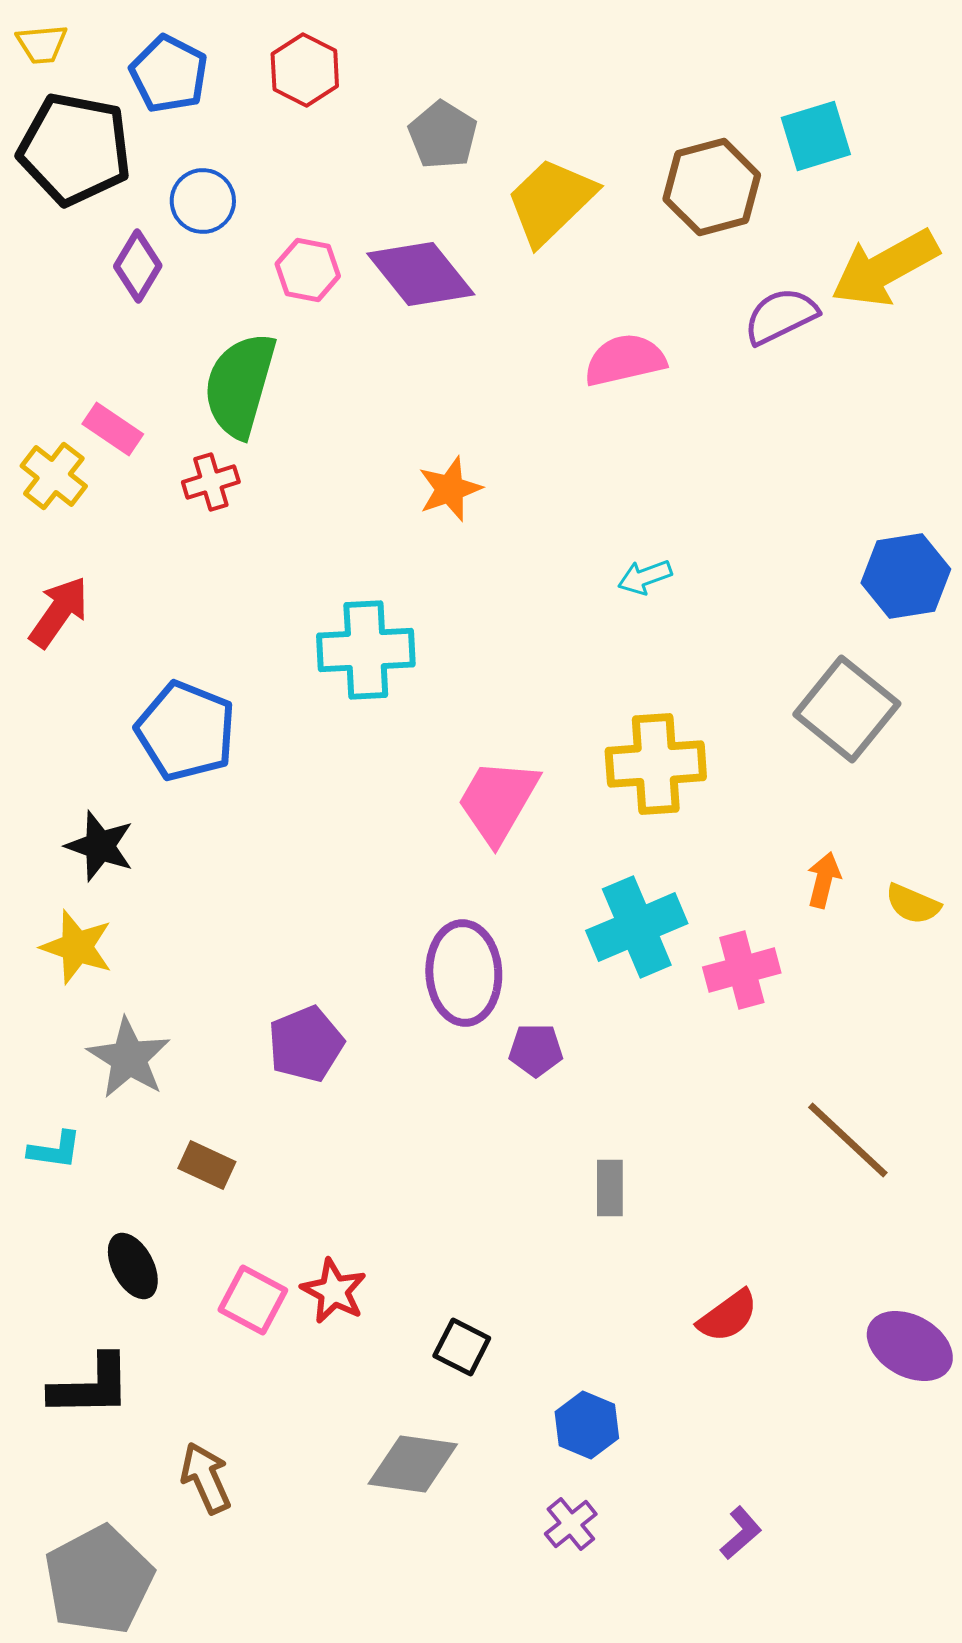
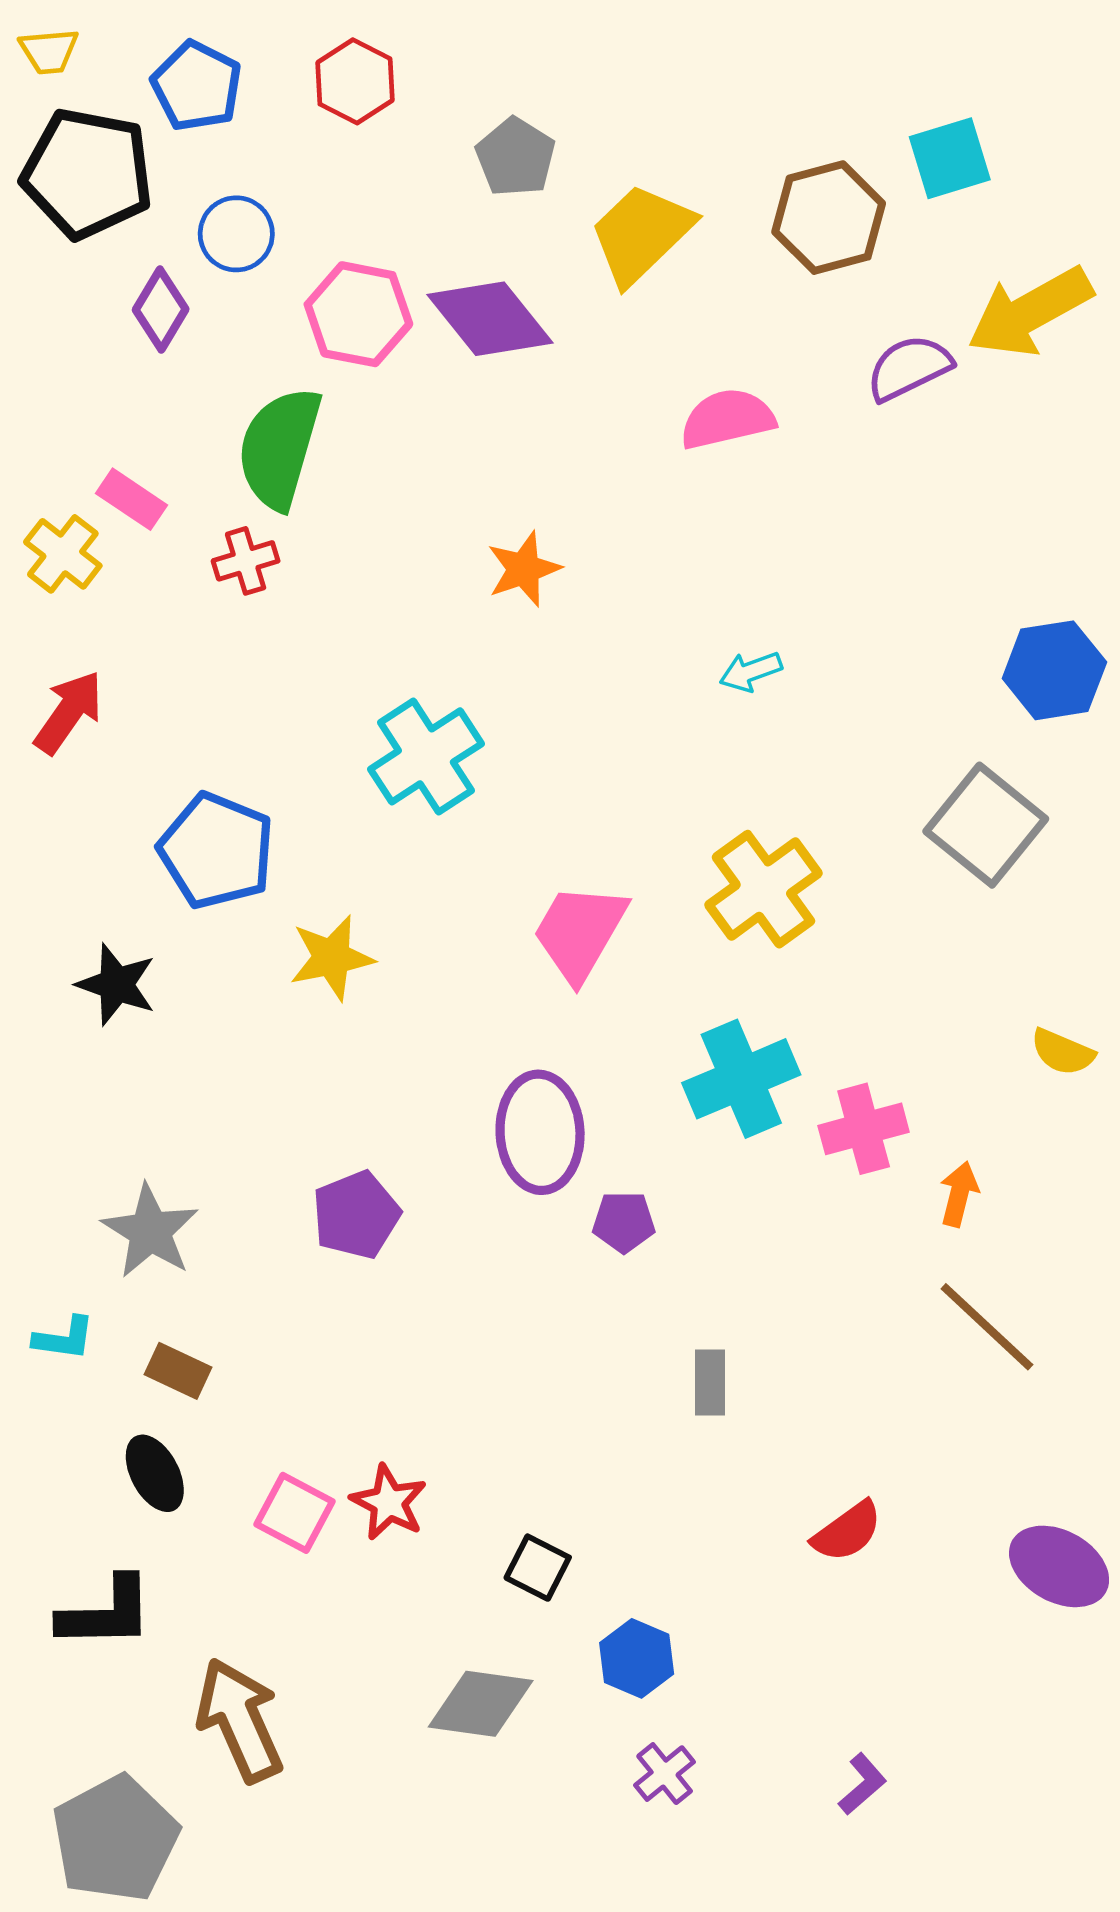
pink hexagon: (308, 270) -> (358, 314), size x1.4
cyan cross: (366, 650) -> (426, 756), turned -30
yellow cross: (656, 764) -> (763, 889), turned -32
orange arrow: (824, 880) -> (959, 1194), moved
yellow star: (77, 947) -> (332, 958), moved, turned -30
brown rectangle: (207, 1165) -> (178, 1371), moved
blue hexagon: (587, 1425) -> (637, 1658), moved
brown arrow: (206, 1478) -> (240, 1720), size x1.5

